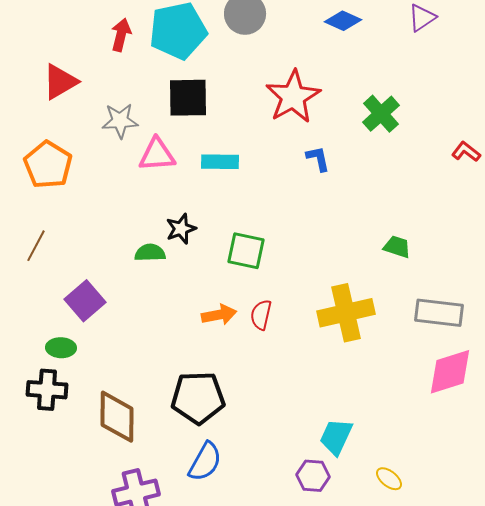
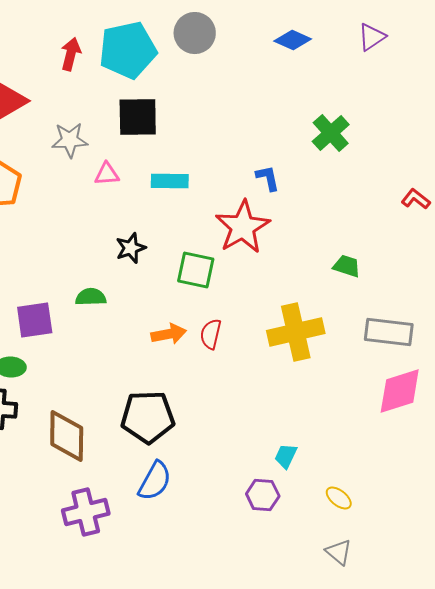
red star: (293, 97) -> (243, 227), moved
red L-shape: (466, 152) -> (416, 199), moved
pink triangle: (157, 155) -> (107, 174), size x0.7
green semicircle: (150, 253) -> (91, 297), moved
purple square: (85, 301) -> (35, 320), turned 33
cyan trapezoid: (336, 437) -> (286, 456), size x0.7

